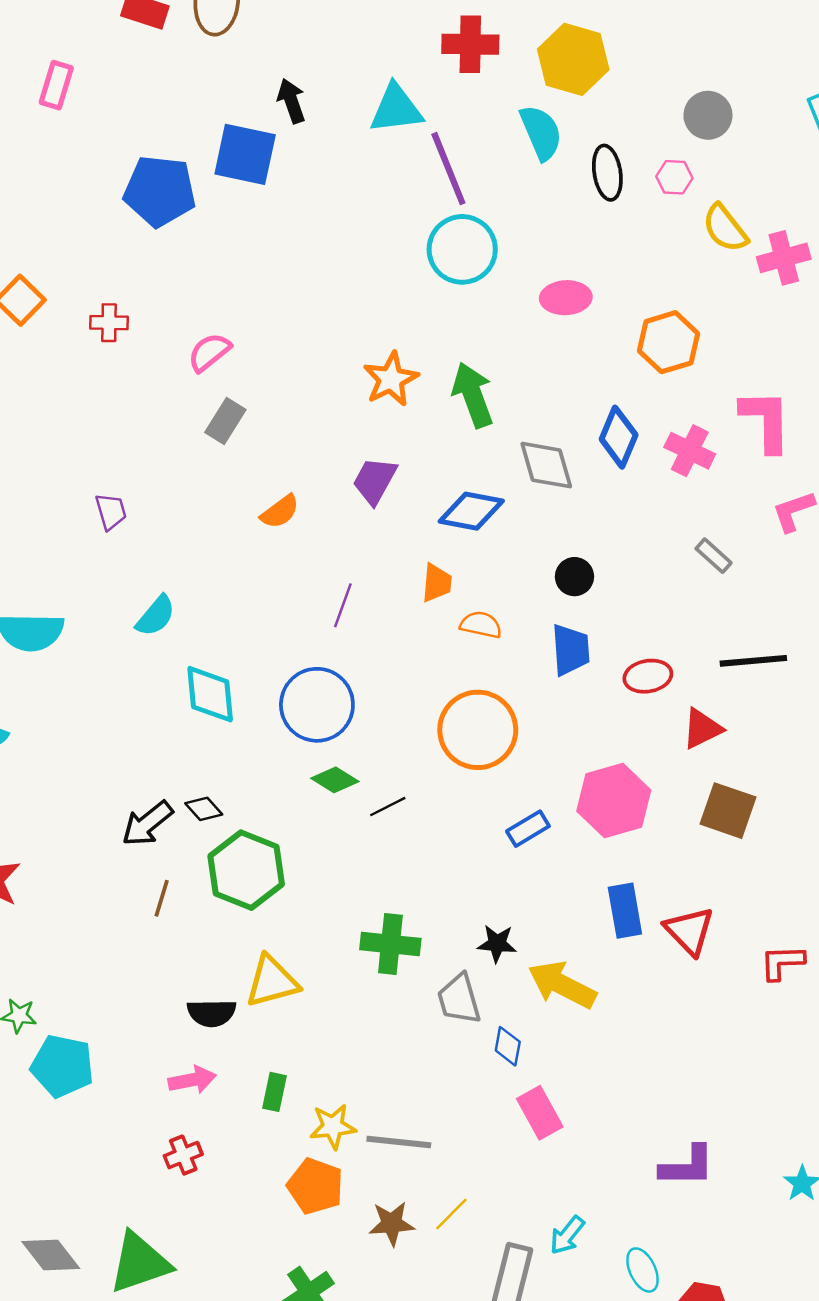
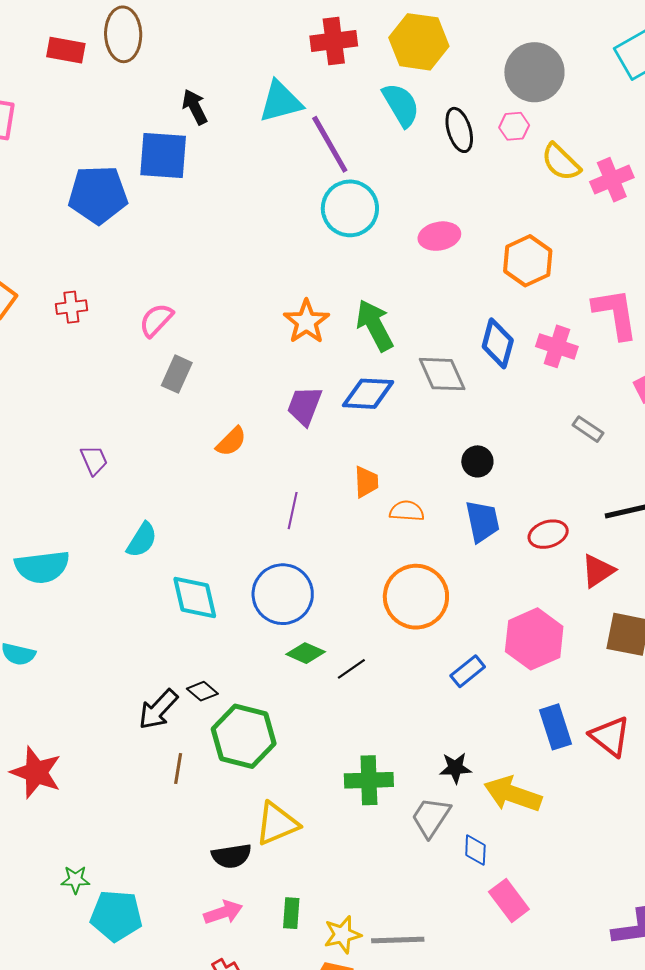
gray circle: (708, 115) -> (534, 72), size x1.5
blue diamond: (471, 511) -> (368, 394), moved
gray trapezoid: (459, 999) -> (431, 817), turned 57

